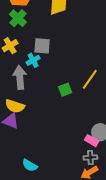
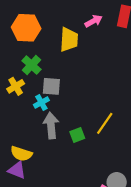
green cross: (18, 18) -> (32, 65), moved
gray arrow: (20, 77) -> (51, 125), moved

